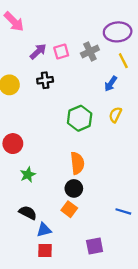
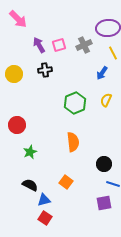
purple arrow: (38, 51) -> (39, 45), turned -77
black circle: (74, 188) -> (104, 164), moved
purple square: (95, 246) -> (104, 203), moved
red square: (45, 251) -> (45, 218), turned 32

